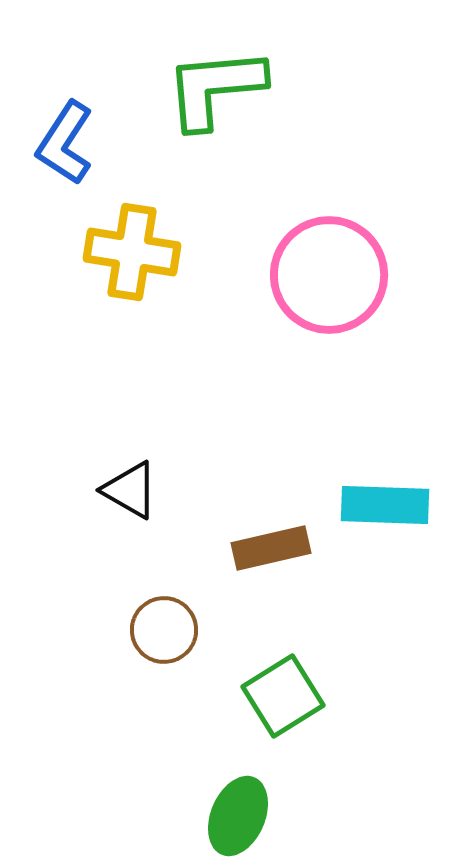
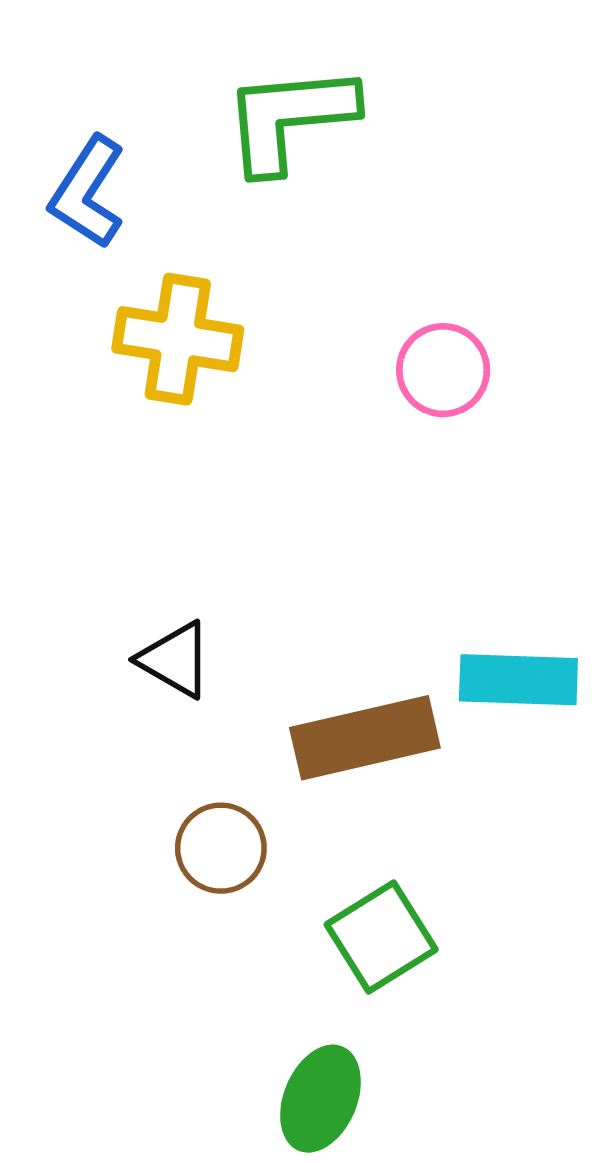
pink circle: (329, 275) -> (443, 370), size x0.6
brown rectangle: (271, 548) -> (365, 738), size x1.4

